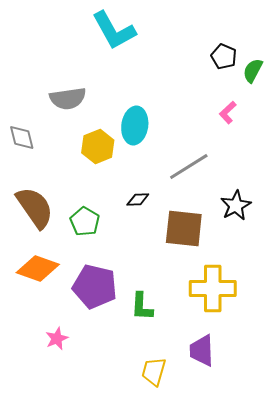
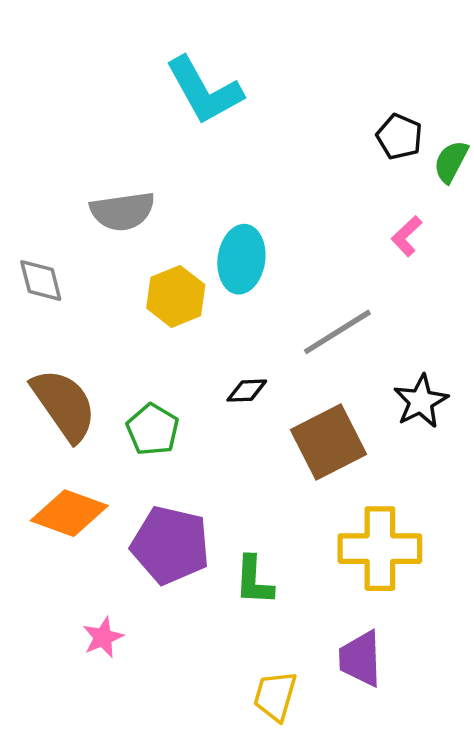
brown square: (184, 228) -> (328, 442), turned -33

